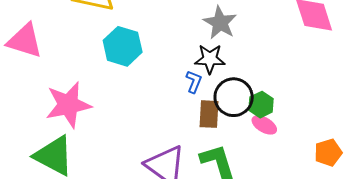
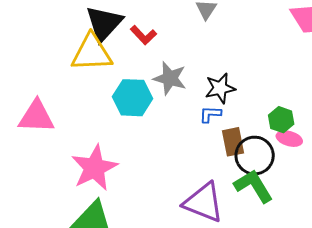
gray star: (220, 23) -> (170, 78), moved
blue L-shape: (194, 82) -> (210, 114), turned -95
black circle: (234, 97) -> (255, 156), moved

